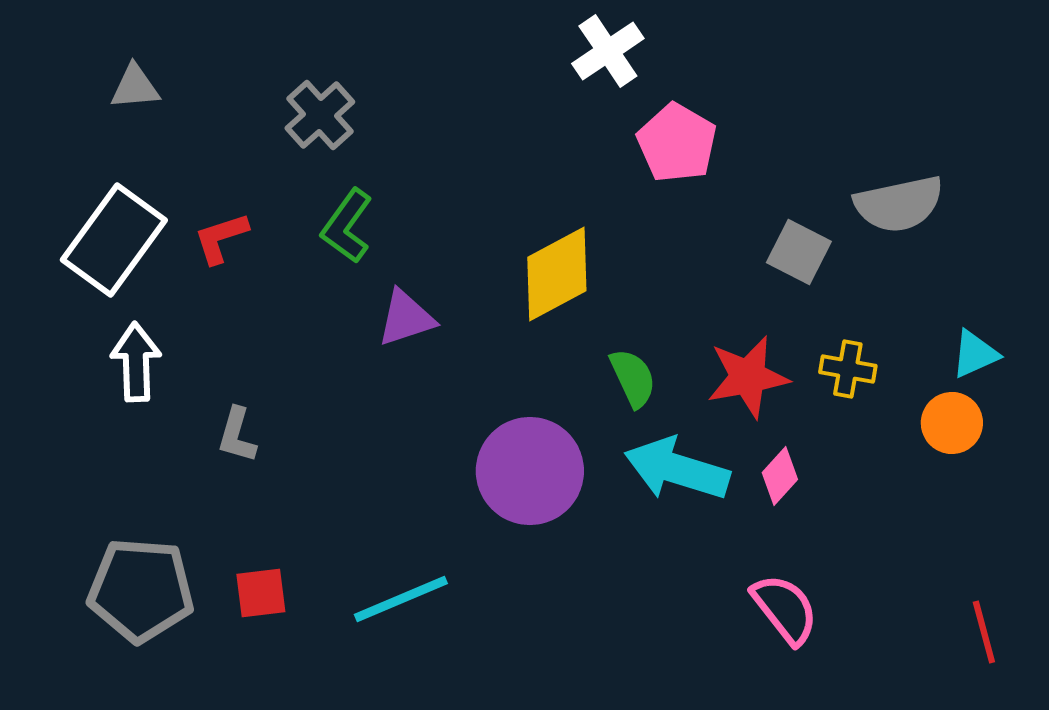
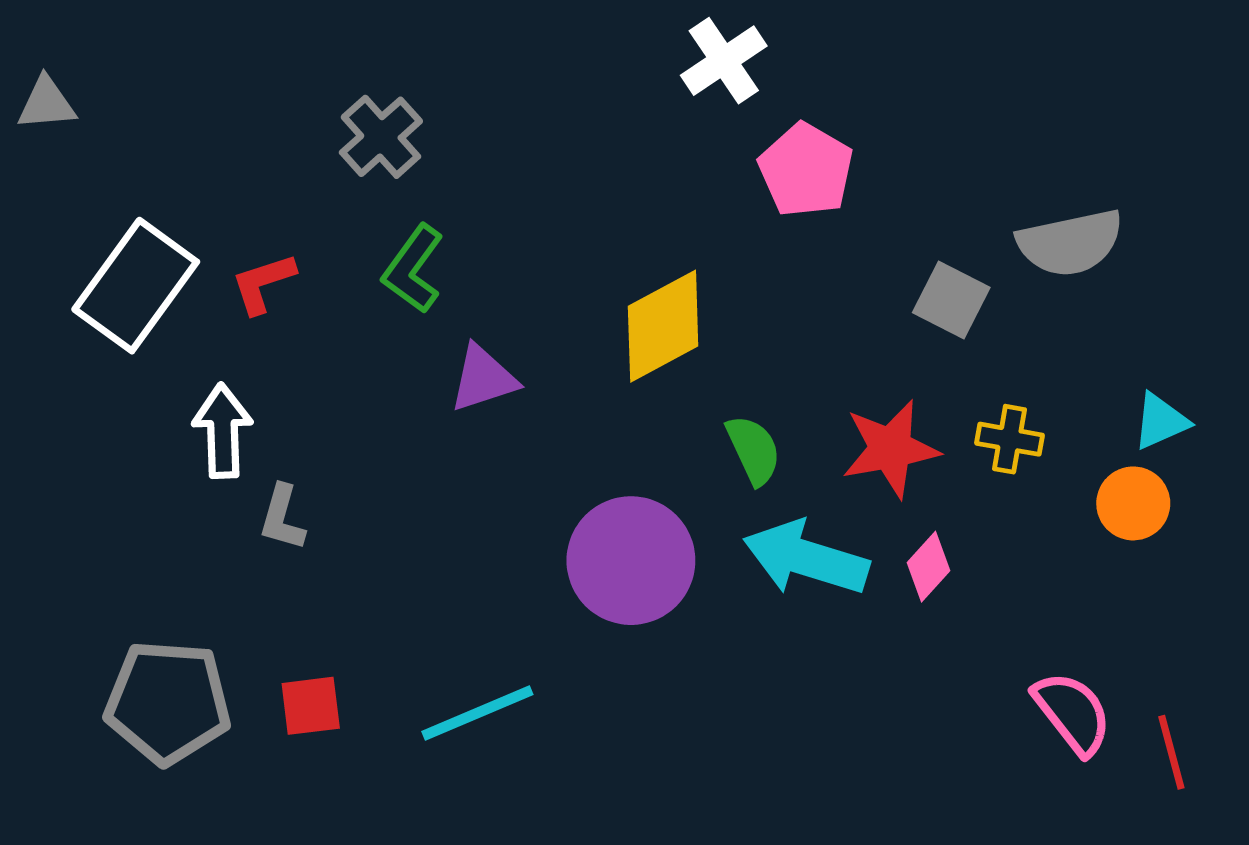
gray triangle: (135, 87) -> (46, 103), moved
white arrow: (136, 362) -> (223, 431), moved
pink semicircle: (785, 609) -> (1073, 713), moved

